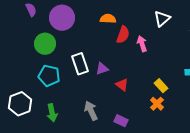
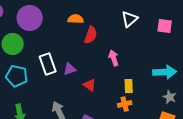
pink arrow: (142, 44) -> (114, 58), moved
yellow rectangle: (161, 86) -> (129, 86), turned 40
orange cross: (157, 104) -> (125, 104), turned 32

